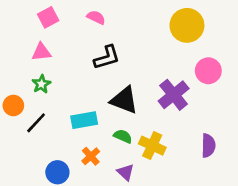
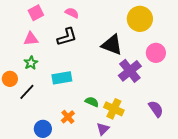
black L-shape: (107, 57) -> (67, 37), moved
black triangle: (124, 100) -> (112, 45), moved
cyan rectangle: (84, 120) -> (62, 78), moved
purple semicircle: (208, 146) -> (156, 109), turned -36
purple triangle: (126, 172) -> (103, 129), moved, turned 32

